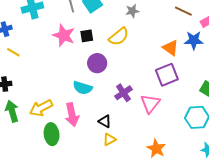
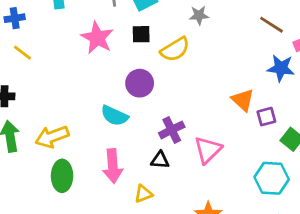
black square: (87, 36) -> (141, 34), moved
orange triangle: (171, 48) -> (243, 100), moved
purple square: (167, 75) -> (266, 117), moved, size x0.6
pink arrow: (72, 115) -> (113, 166), moved
black triangle: (105, 121) -> (160, 160), moved, turned -32

